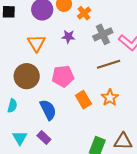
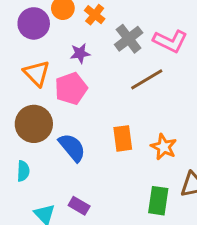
pink pentagon: (63, 76) -> (71, 88), moved
orange star: (110, 98) -> (164, 147), moved
orange rectangle: (83, 100) -> (123, 138), turned 36
blue semicircle: (48, 110) -> (72, 147), moved

